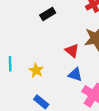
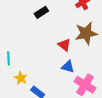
yellow star: (36, 70) -> (21, 78), moved

